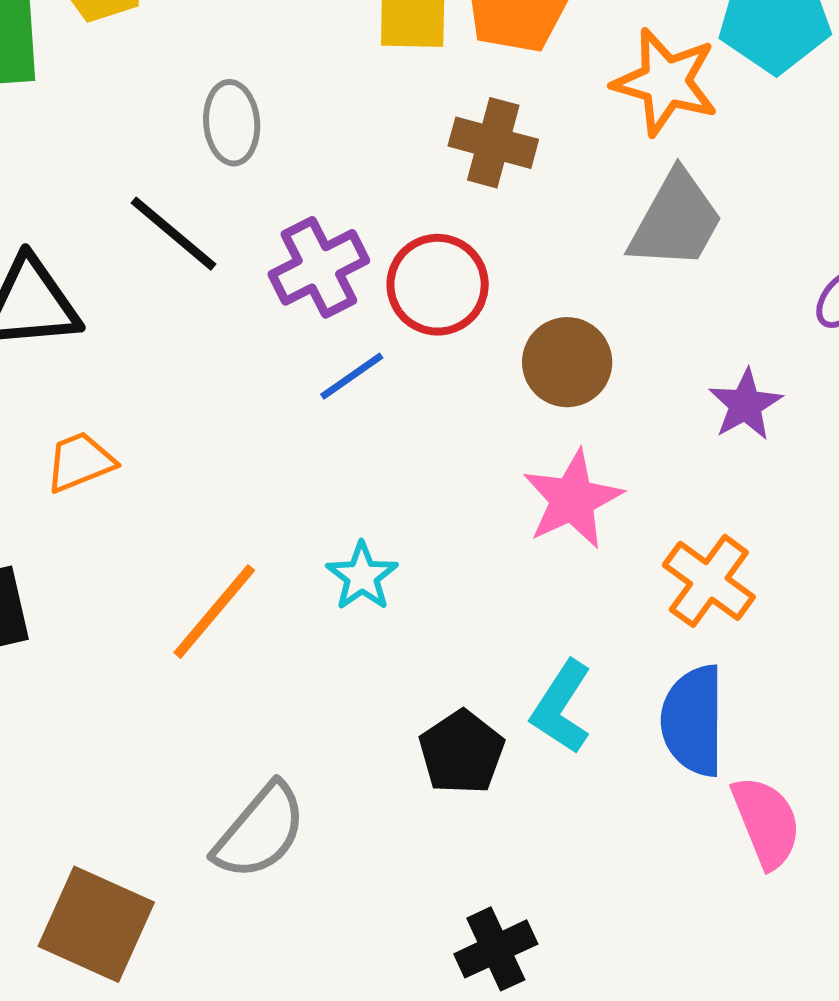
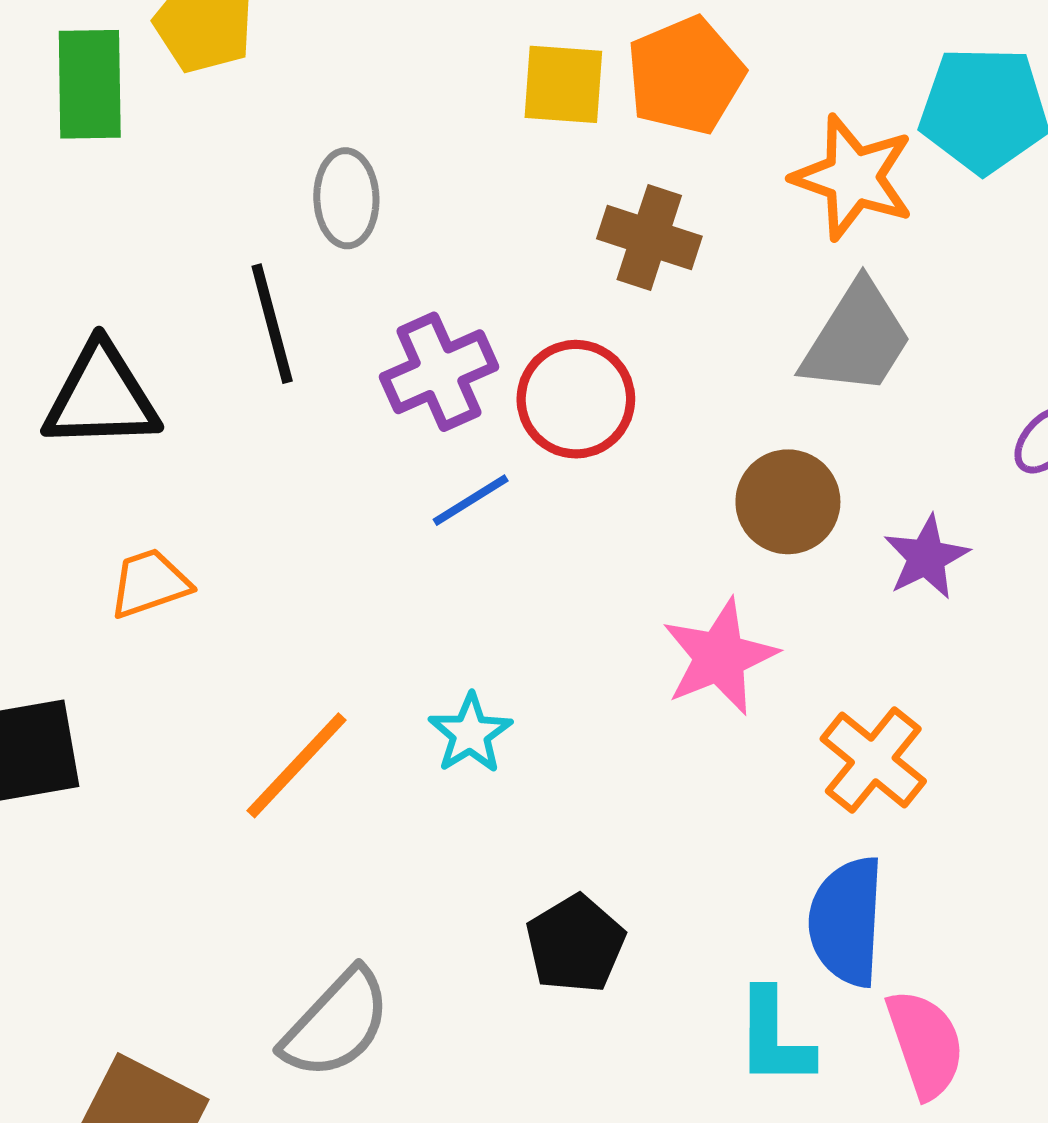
black line: (173, 234) -> (272, 324), turned 32
brown circle: (567, 362) -> (788, 502), moved
cyan L-shape: (561, 707) -> (774, 1038), moved, turned -36

